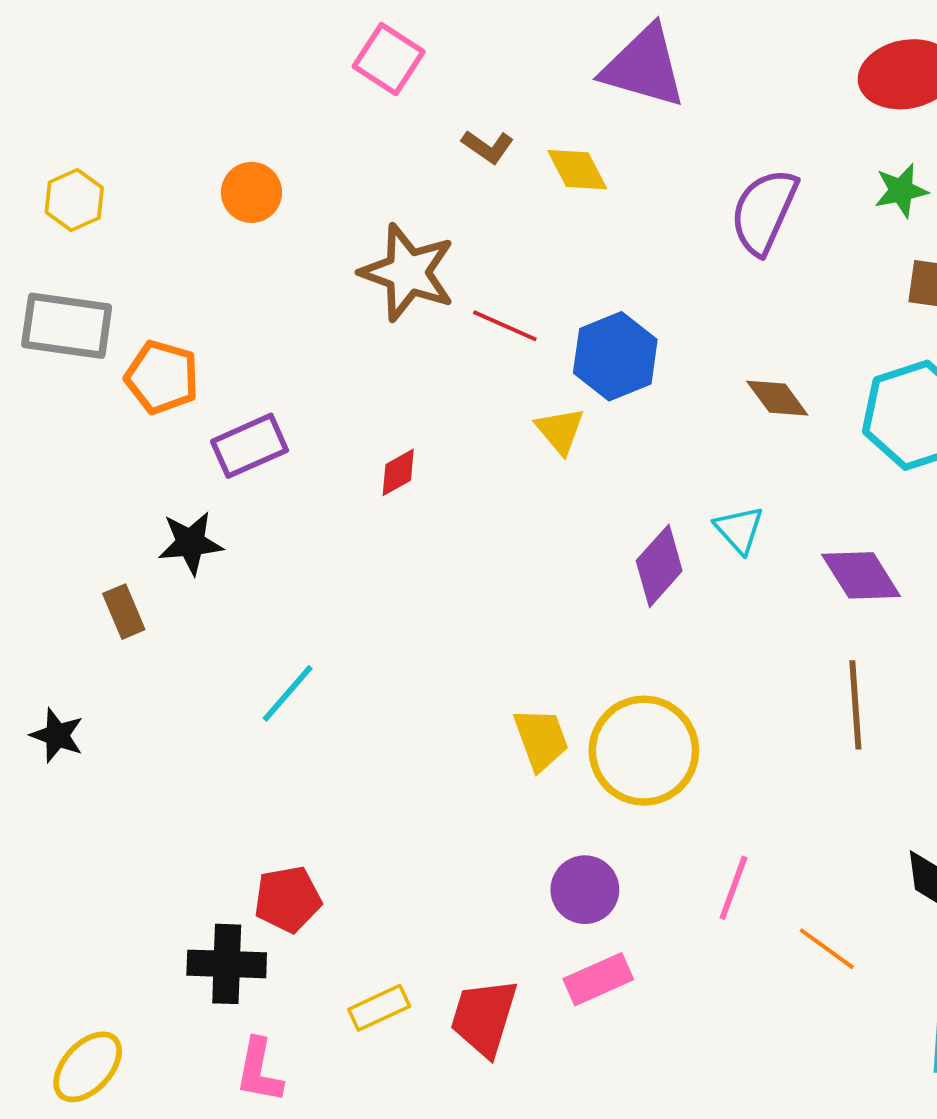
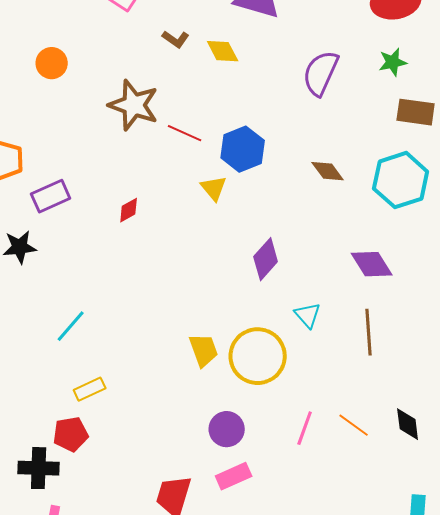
cyan triangle: (739, 530) -> (308, 315), moved
orange line: (827, 949) -> (354, 425), moved
yellow rectangle: (379, 1008) -> (90, 389), moved

